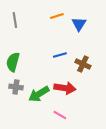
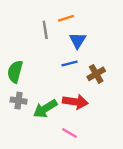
gray line: (15, 20) -> (45, 30), moved
blue triangle: (79, 24) -> (78, 40), moved
brown cross: (83, 64) -> (96, 74), turned 35

